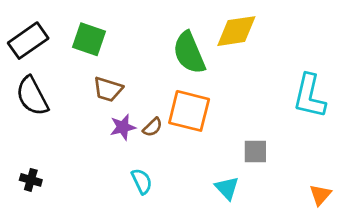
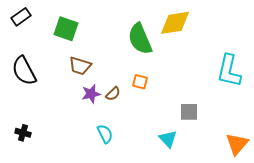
black rectangle: (28, 41) -> (21, 17), moved, size x0.7
orange square: (189, 111) -> (140, 82), size x0.5
orange triangle: (320, 195) -> (237, 144), size x1.4

